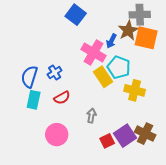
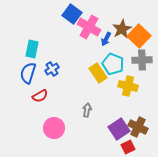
gray cross: (140, 15) -> (142, 60), moved
orange square: (146, 38) -> (139, 36), turned 30
pink cross: (94, 53) -> (89, 27), moved
red semicircle: (62, 98) -> (40, 96), moved
cyan rectangle: (34, 100) -> (32, 49), moved
red square: (107, 141) -> (128, 147), moved

